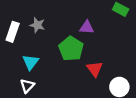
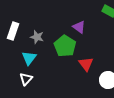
gray star: (37, 25) -> (37, 37), moved
purple triangle: (87, 27) -> (79, 27), turned 32

